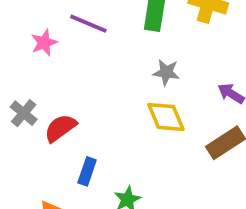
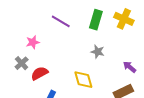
pink star: (44, 43) -> (33, 42), moved
yellow diamond: (166, 117) -> (83, 80), moved

